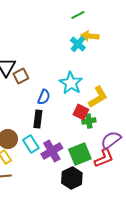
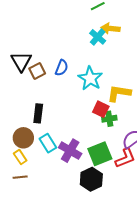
blue semicircle: (44, 97) -> (62, 68), moved
yellow L-shape: (98, 97) -> (119, 93), turned -140
black rectangle: (38, 119) -> (38, 113), moved
purple cross: (52, 151) -> (70, 151), turned -30

